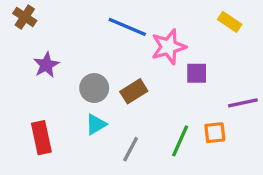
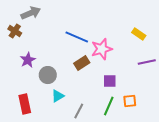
purple square: (197, 73) -> (110, 81), moved
gray circle: (94, 88) -> (48, 75), moved
brown rectangle: (134, 91) -> (82, 63), moved
purple line: (243, 103) -> (147, 62), moved

